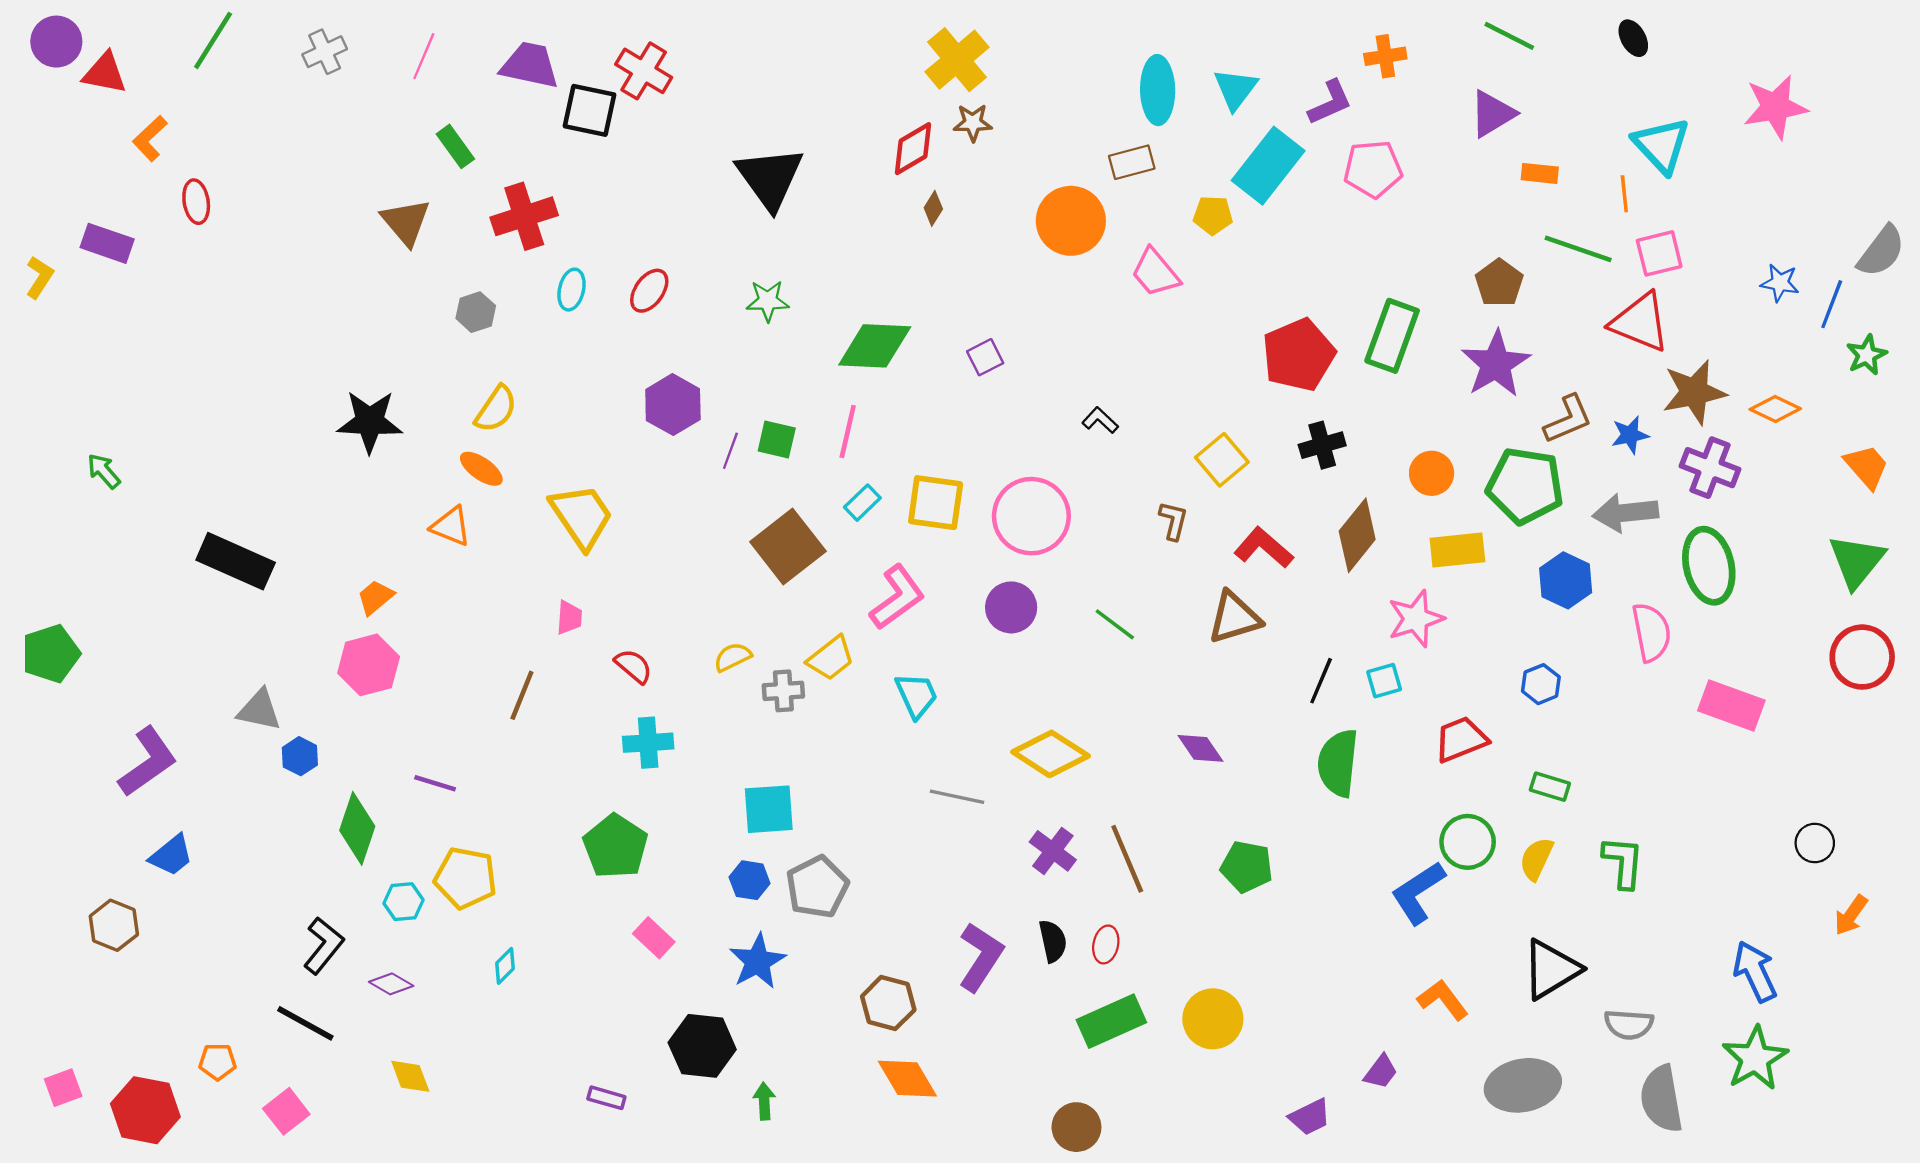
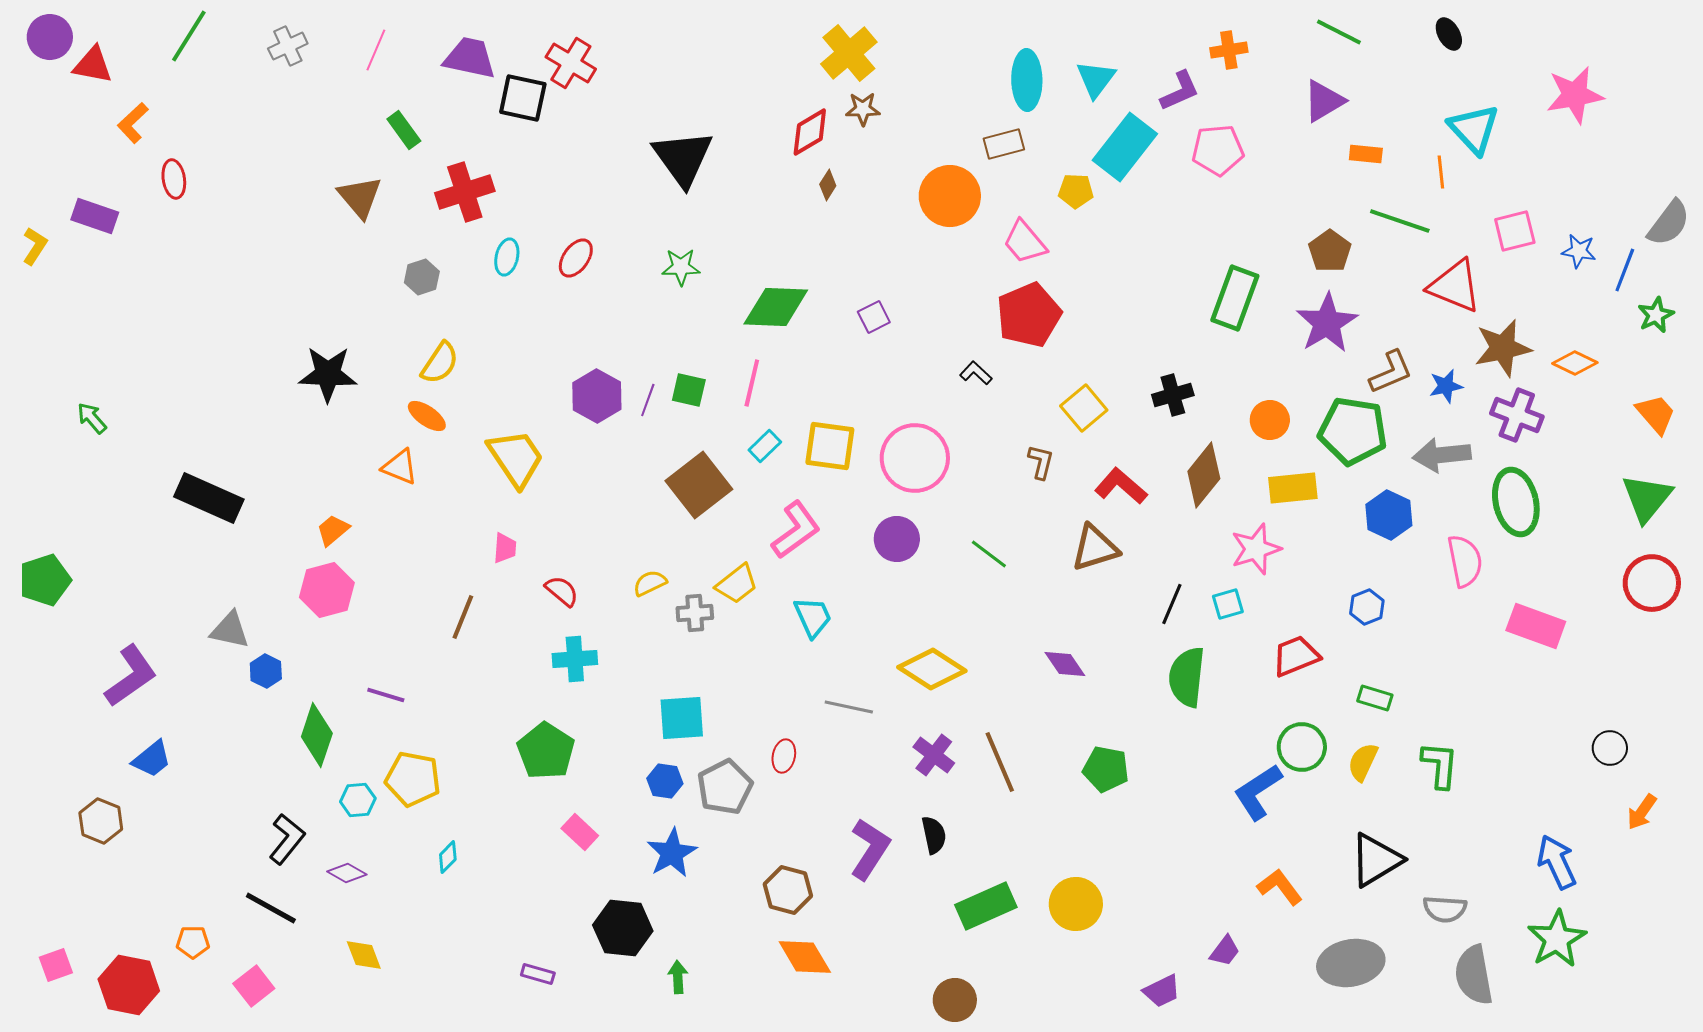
pink square: (1659, 253) -> (1515, 231), moved
red pentagon: (1299, 355) -> (1029, 315), moved
purple hexagon: (673, 405) -> (597, 396), moved
red ellipse: (1106, 944) -> (784, 756), moved

